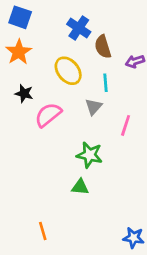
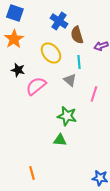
gray triangle: (93, 107) -> (70, 80), turned -32

